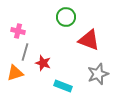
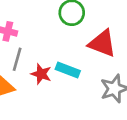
cyan rectangle: (63, 86) -> (68, 70), moved

